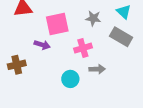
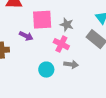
gray star: (93, 18) -> (67, 25), moved
pink cross: (83, 48) -> (61, 44), turned 35

